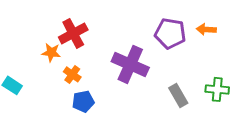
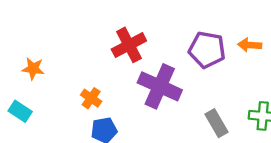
red cross: (73, 33) -> (129, 45), moved
orange star: (51, 52) -> (33, 69), moved

